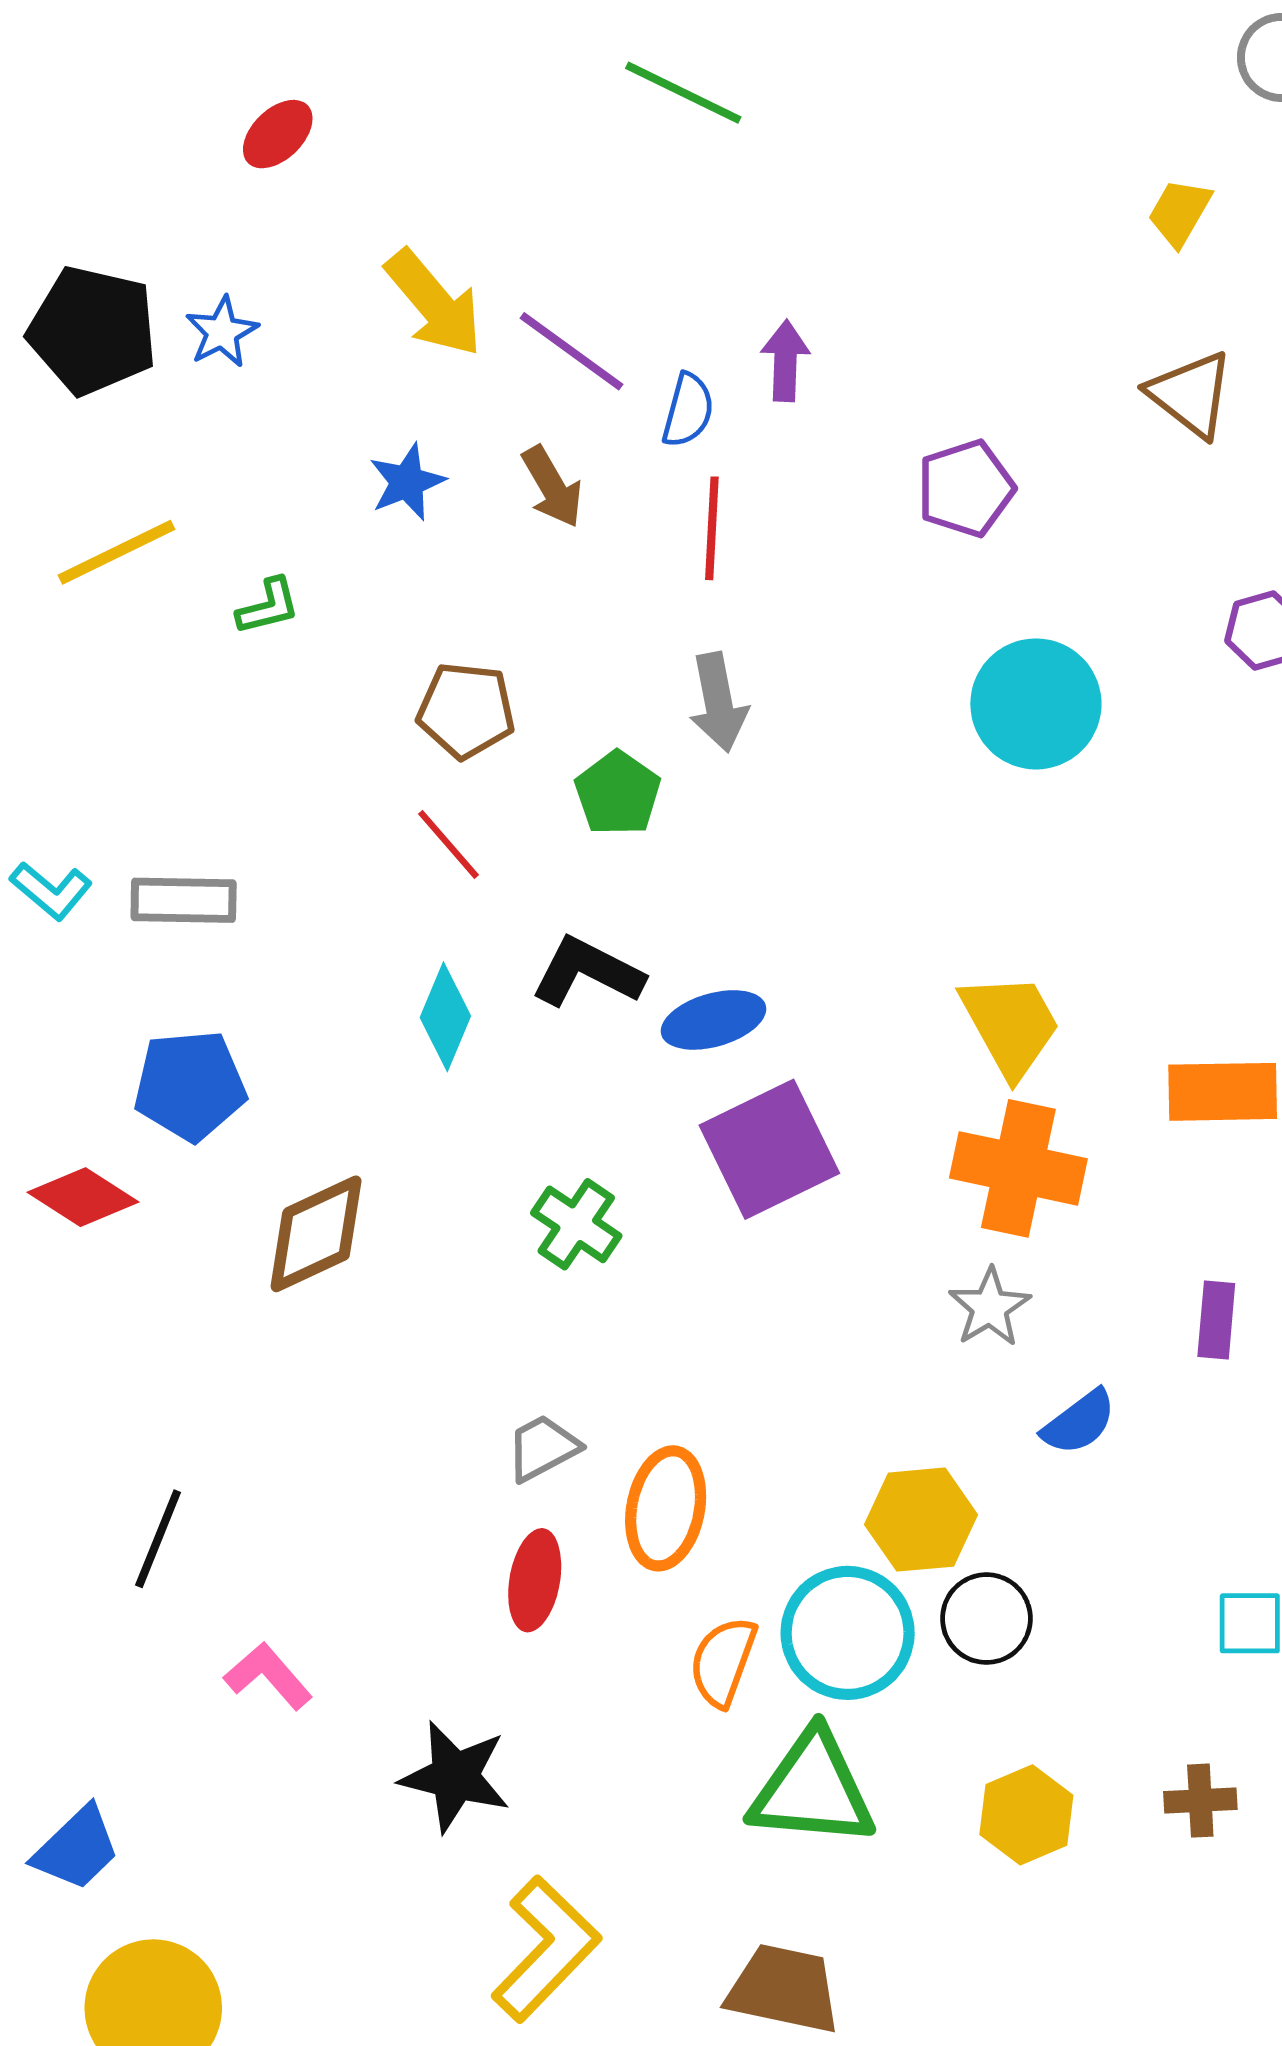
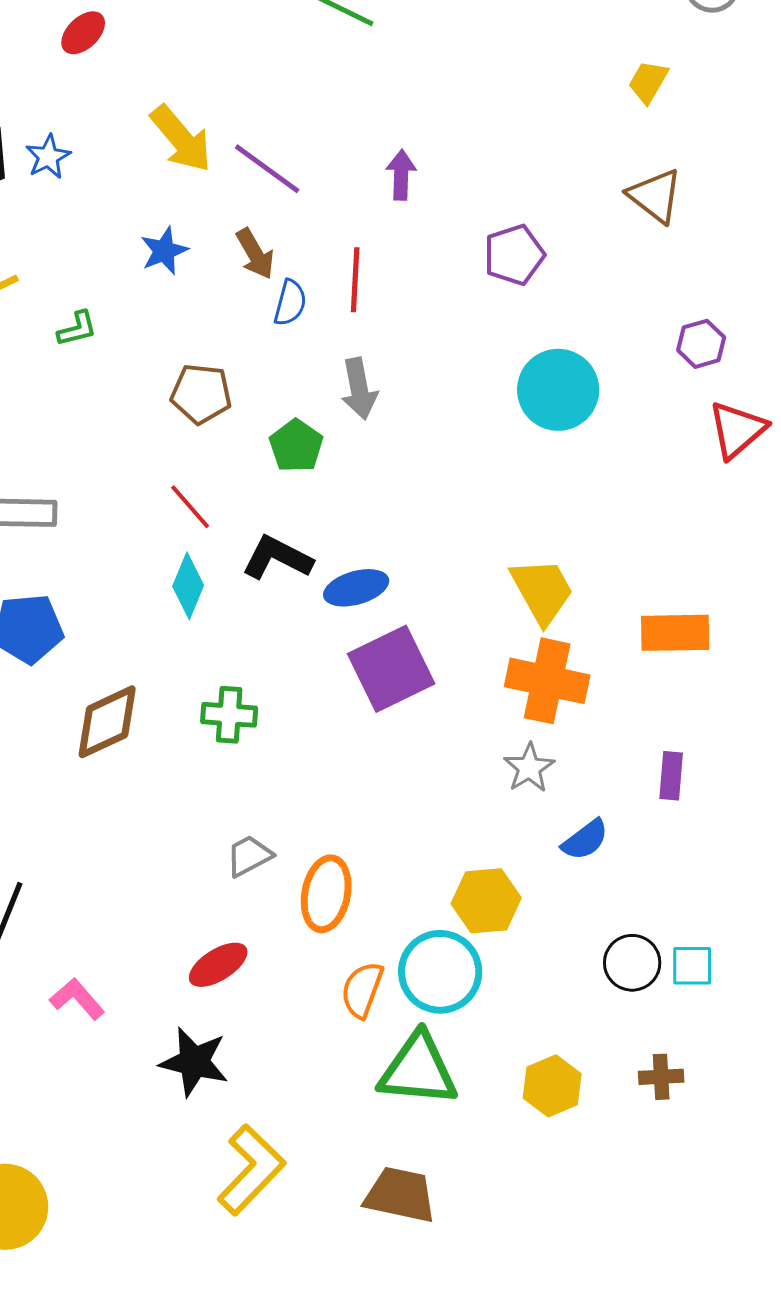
blue semicircle: (688, 410) -> (290, 303), moved
red line: (449, 844) -> (190, 507), moved
green cross: (576, 1224) -> (229, 715), moved, turned -30
red ellipse: (535, 1580) -> (218, 965), moved, turned 48
black circle: (986, 1619) -> (632, 963), moved

